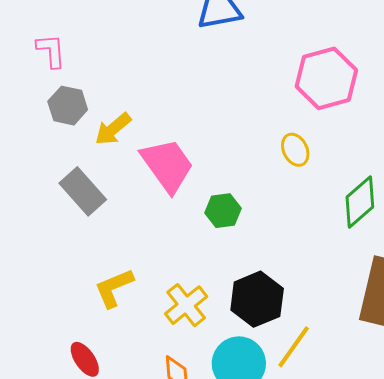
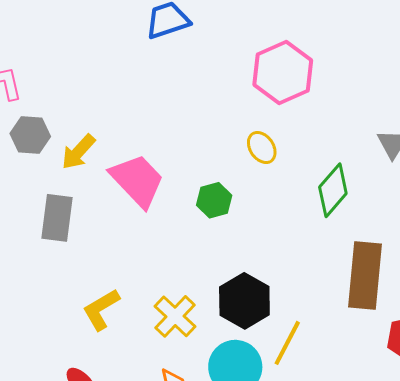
gray rectangle: (83, 191) -> (57, 218), turned 57
green hexagon: (223, 211) -> (214, 200), moved

